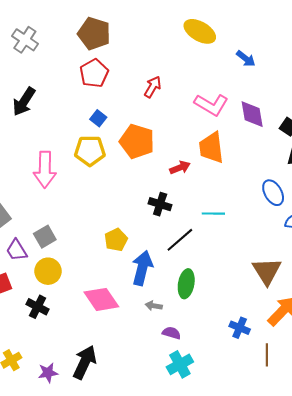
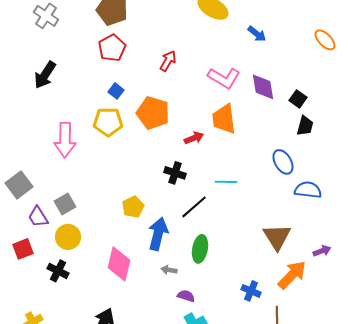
pink diamond: (101, 299) -> (119, 264), turned 48

